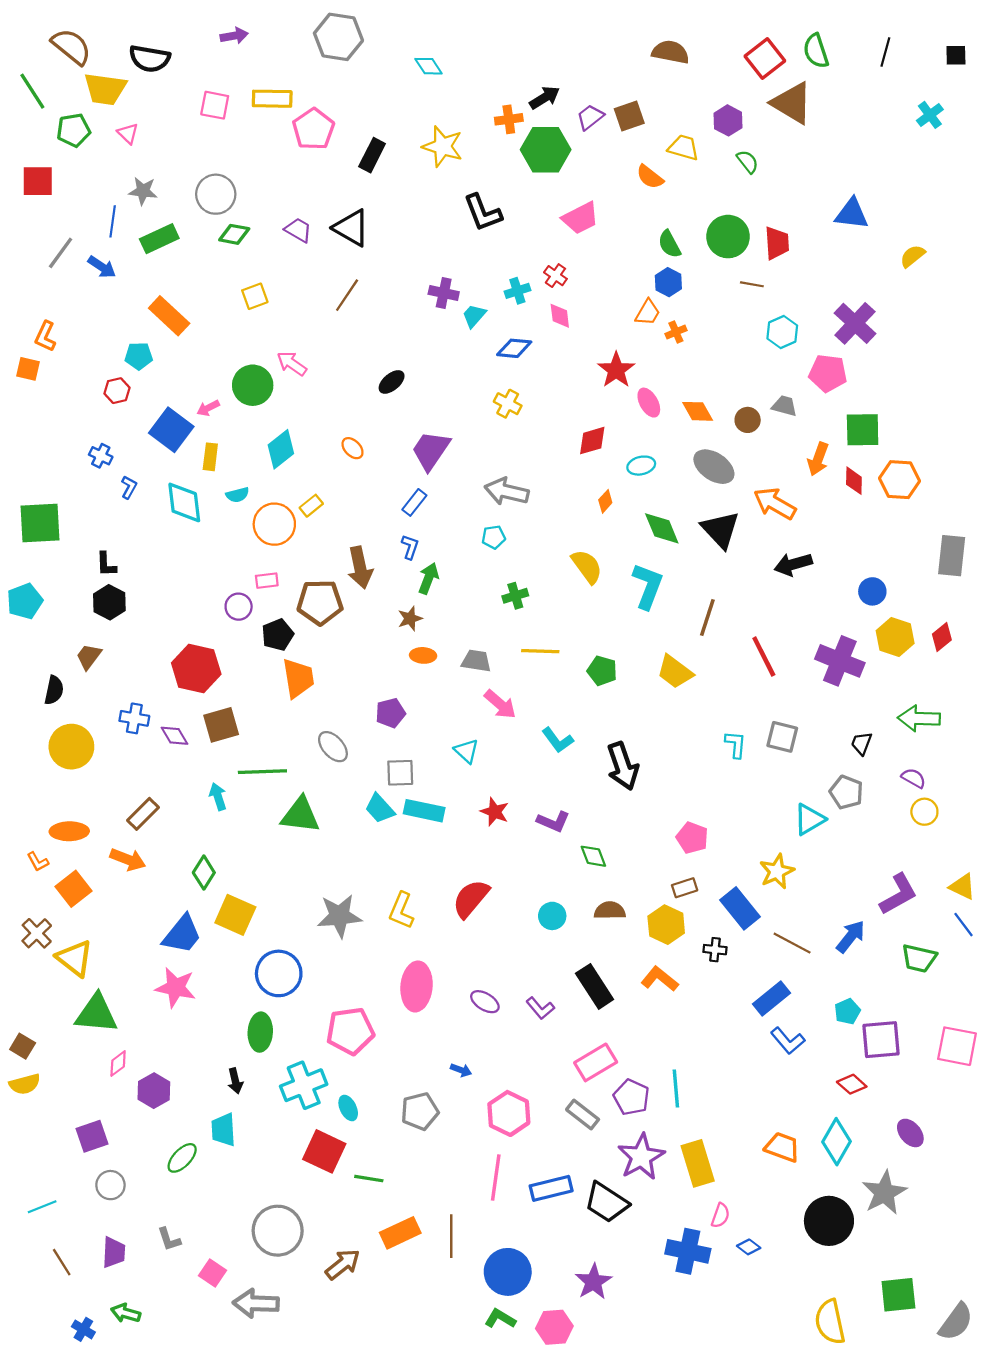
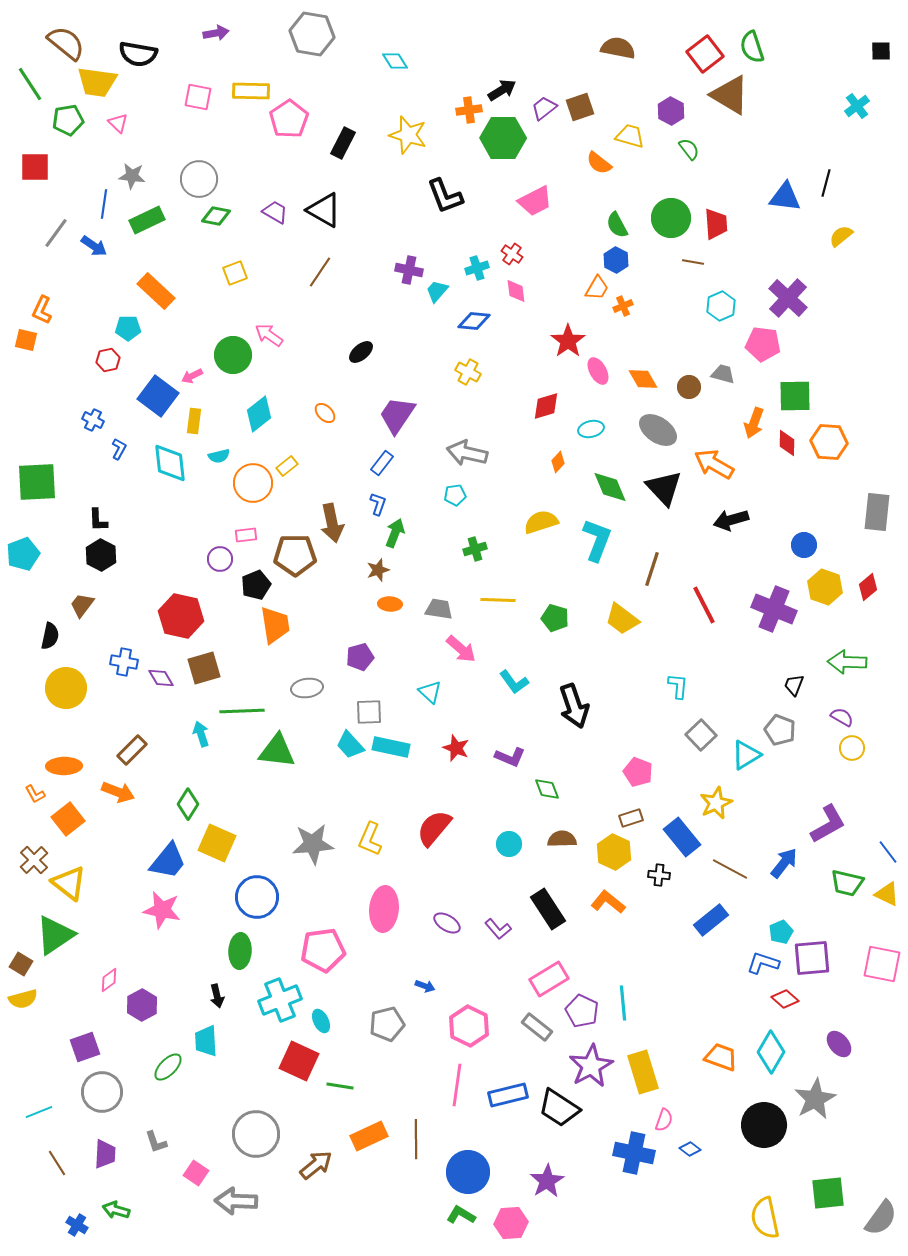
black line: (885, 52) -> (826, 183), moved
yellow semicircle: (587, 566) -> (541, 522), turned -72
gray square: (782, 737) -> (701, 735), moved, turned 32
gray ellipse: (333, 747) -> (307, 688), turned -56
yellow triangle: (962, 887) -> (887, 894), moved
green triangle: (96, 1014) -> (55, 935), moved, turned -39
blue L-shape: (788, 1041) -> (763, 963), moved, turned 148
gray circle: (110, 1185) -> (102, 1092), size x1.5

